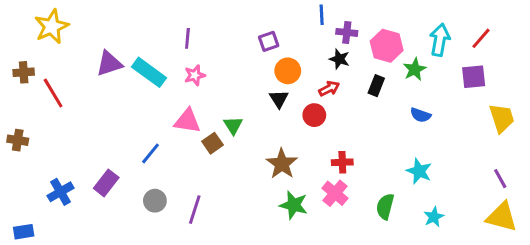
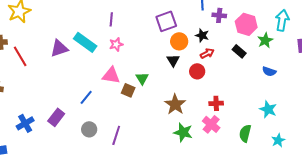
purple square: (269, 41) -> (166, 21), size x1.5
black star: (339, 59) -> (202, 35), moved
purple triangle: (109, 63) -> (59, 48), moved
black rectangle: (376, 86) -> (239, 51), turned -72
brown square: (212, 143) -> (128, 90), turned -32

